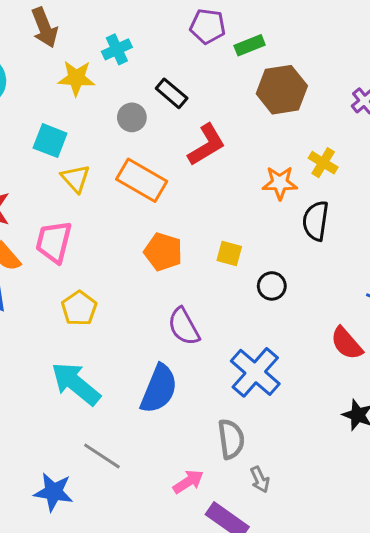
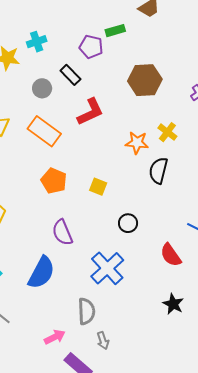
purple pentagon: (208, 26) -> (91, 47), moved
green rectangle: (250, 45) -> (115, 31), moved
black circle: (272, 286) -> (128, 223), moved

